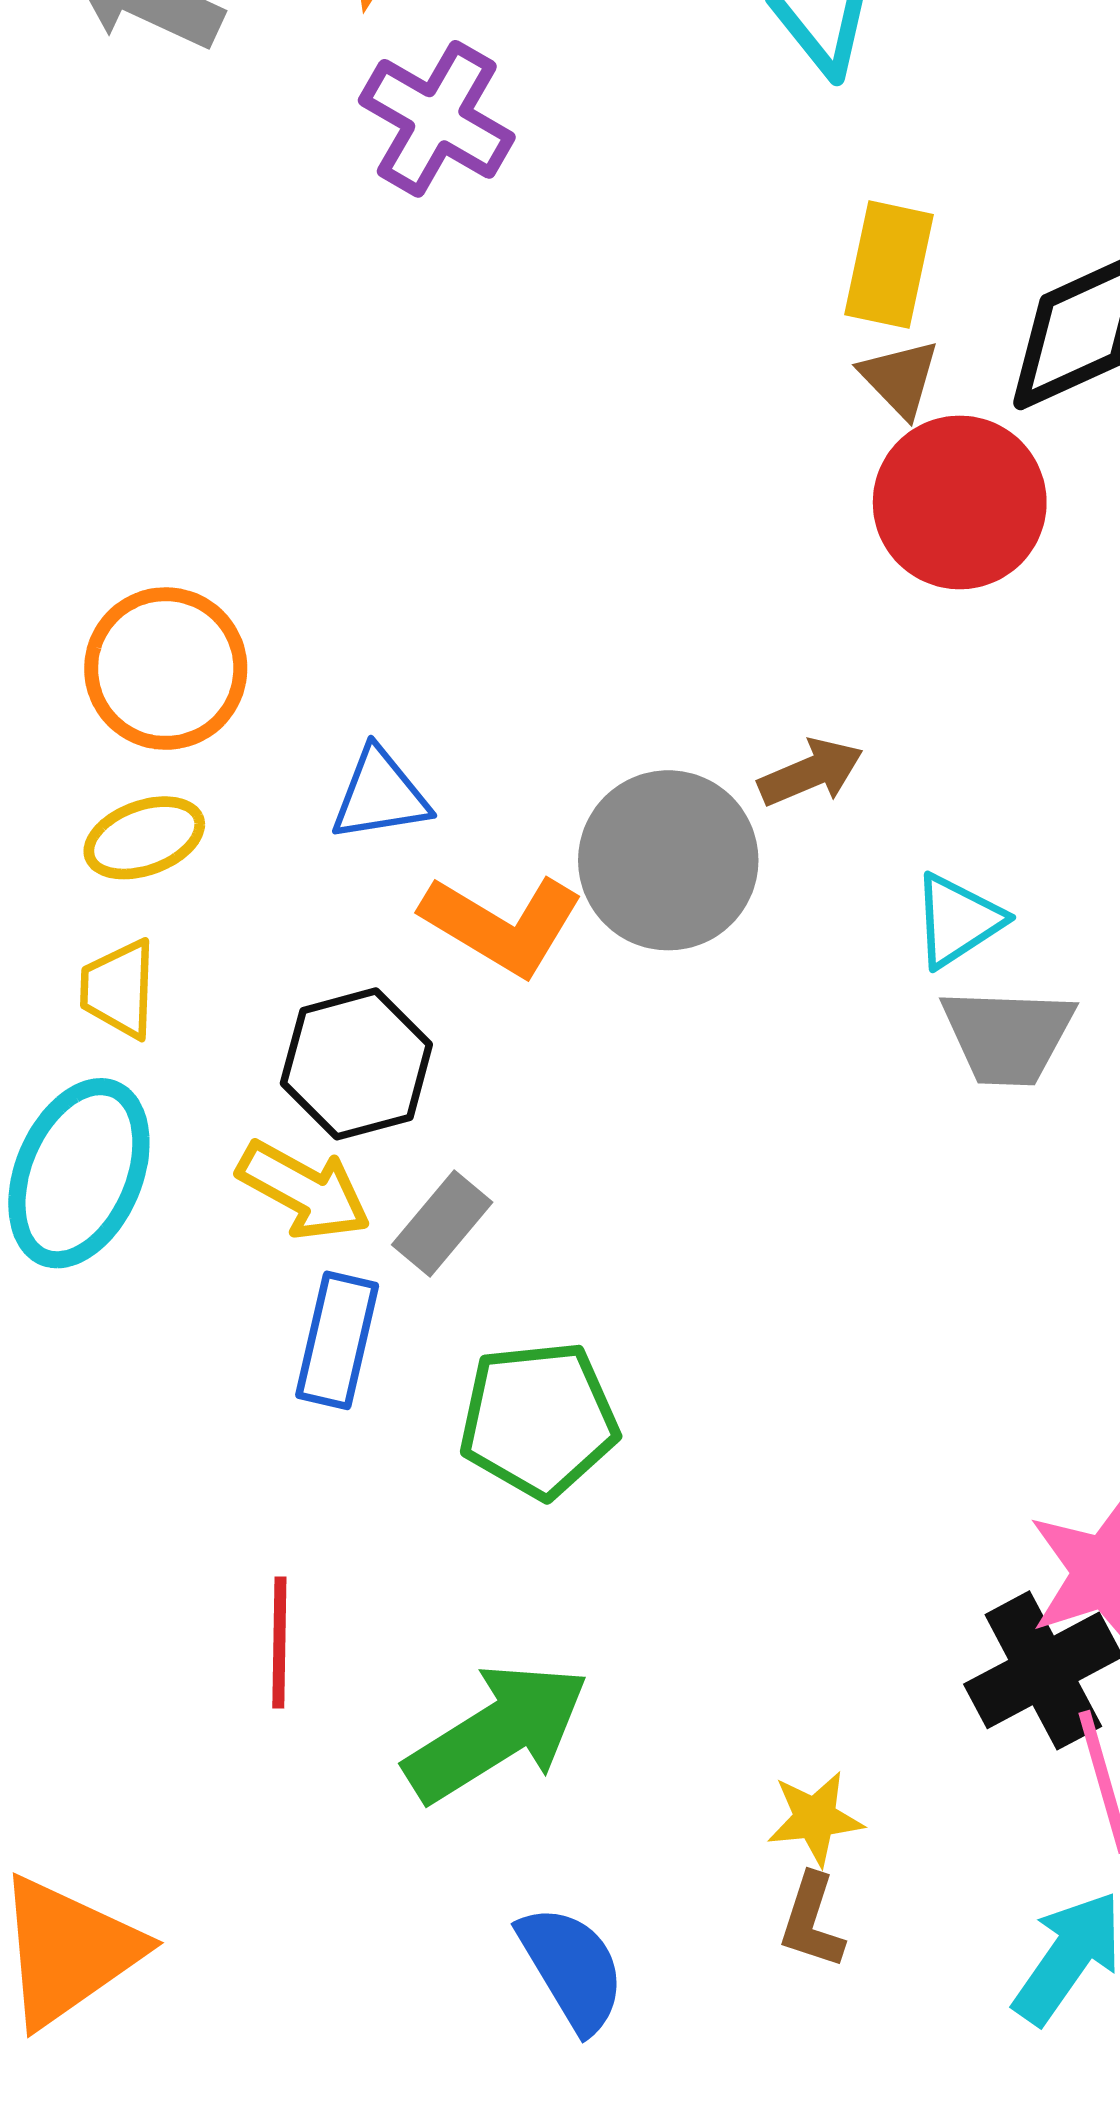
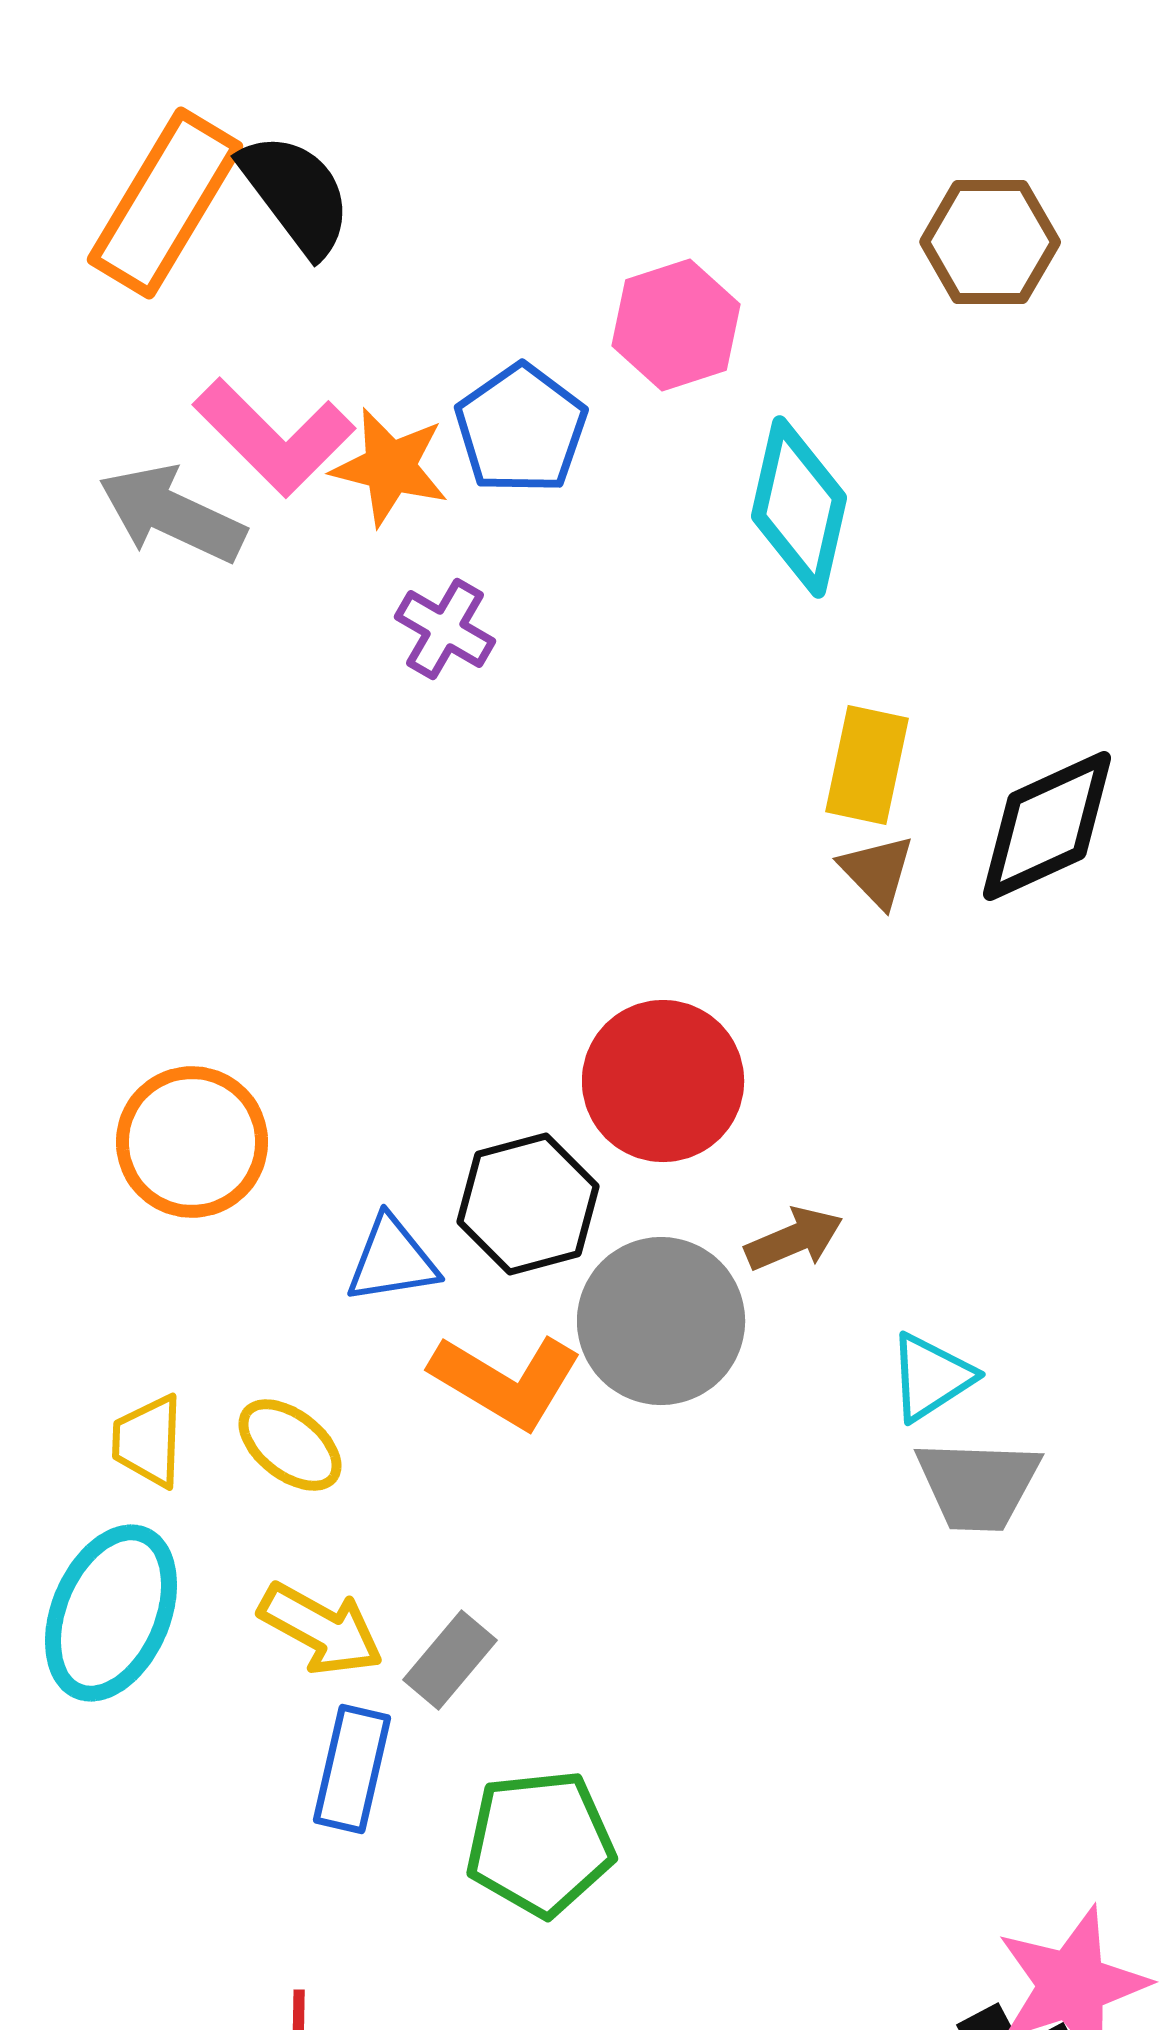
purple cross: (437, 119) -> (445, 629), size x0.7
red circle: (960, 502) -> (663, 1081), moved
yellow ellipse: (144, 838) -> (290, 1445), moved, turned 58
black hexagon: (356, 1064) -> (528, 1204), moved

